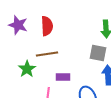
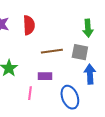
brown line: (47, 54) -> (52, 51), moved

